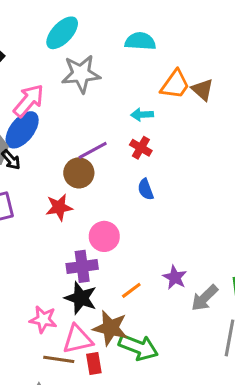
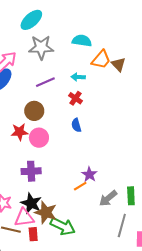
cyan semicircle: (140, 41) -> (82, 41), moved
purple line: (93, 150) -> (45, 82), moved
pink circle: (104, 236) -> (39, 138), moved
purple star: (175, 277) -> (89, 174), moved
orange line: (131, 290) -> (80, 186), moved
black star: (81, 298) -> (31, 203), moved

